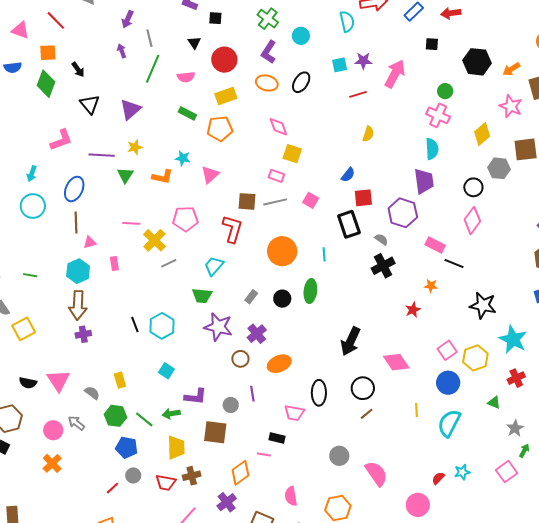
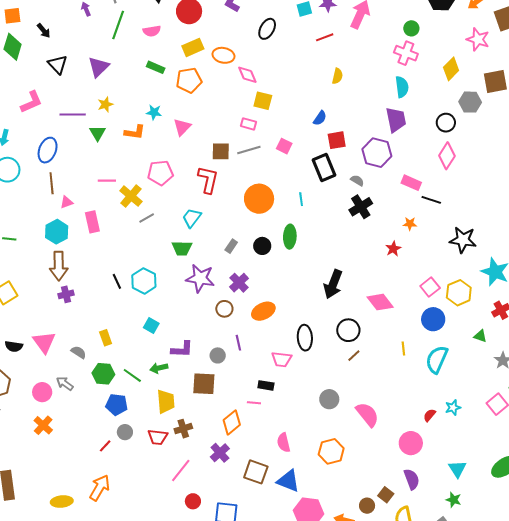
orange ellipse: (267, 83) -> (223, 55), moved
pink rectangle: (114, 264) -> (92, 222), size x1.5

